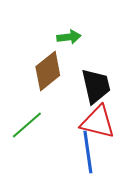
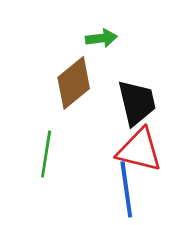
green line: (27, 125) -> (46, 154), turned -40

